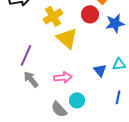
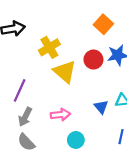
red circle: (90, 14) -> (93, 60), moved
gray arrow: (31, 79) -> (25, 117), turned -114
gray semicircle: (59, 109) -> (26, 142), moved

